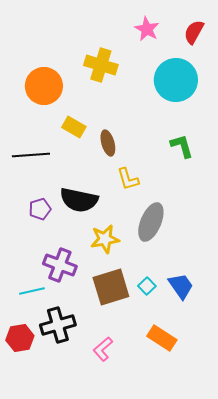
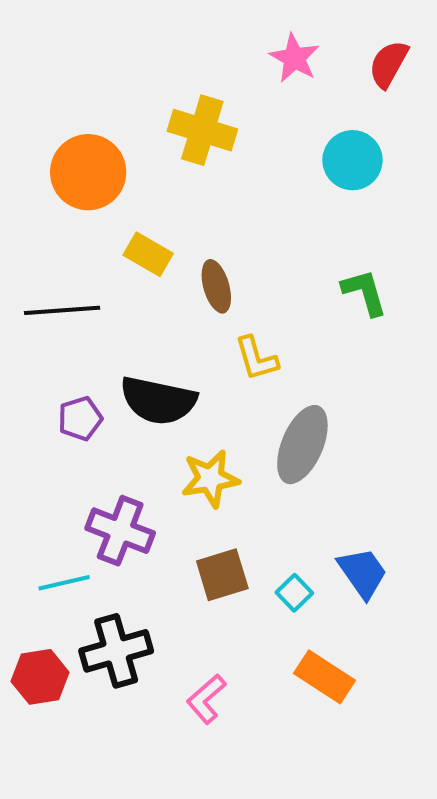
cyan circle: (176, 80) -> (352, 160), size x0.7
cyan square: (147, 286) -> (294, 593), moved
brown square: (111, 287) -> (222, 575), size x0.7

